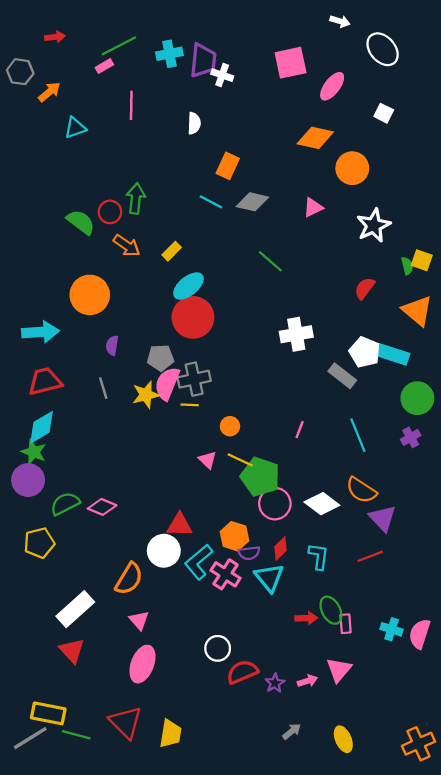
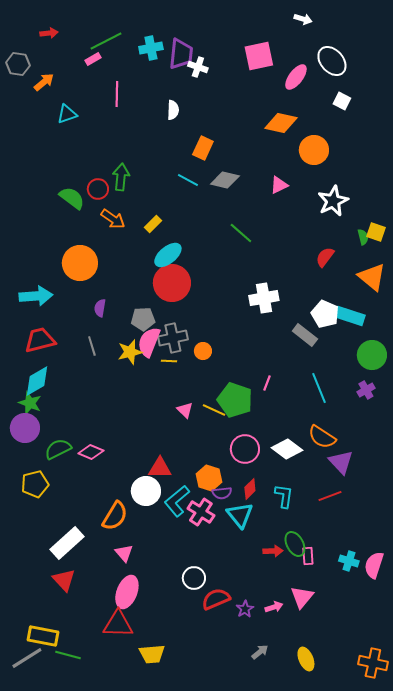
white ellipse: (383, 49) -> (332, 61), moved
orange circle: (230, 426) -> (203, 351), moved
green pentagon: (260, 477) -> (235, 400), moved
red triangle: (126, 722) -> (118, 624), moved, turned -44
yellow trapezoid: (171, 734) -> (152, 654), turned 76
orange cross: (418, 744) -> (373, 663), turned 36

